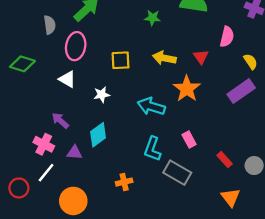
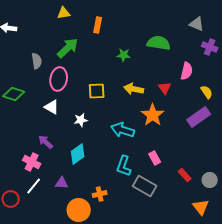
purple triangle: (74, 152) -> (62, 183), moved
orange triangle: (230, 197) -> (201, 207), moved
orange circle: (73, 201) -> (79, 210), moved

